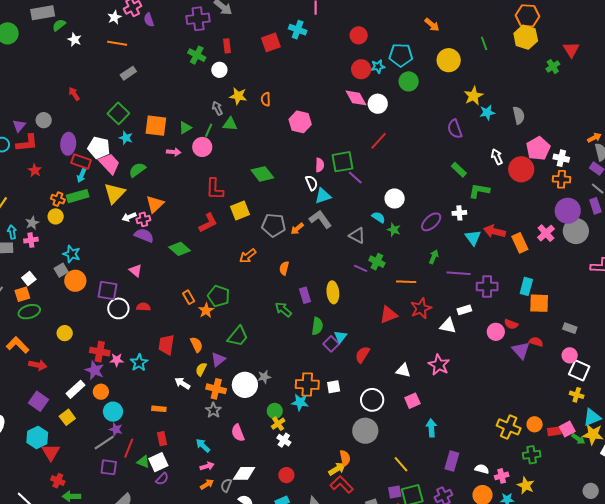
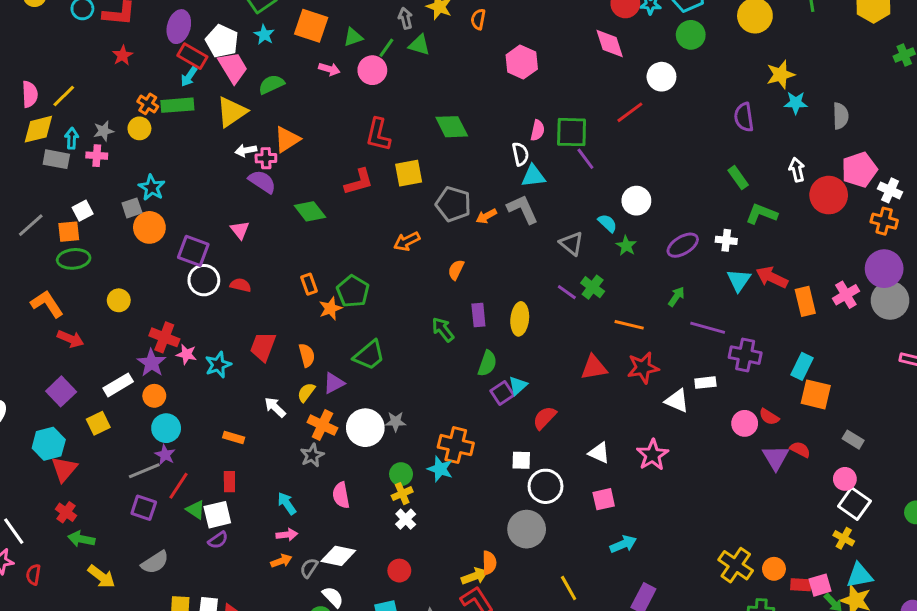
white circle: (378, 104) -> (661, 77), moved
white square: (334, 387) -> (521, 460), moved
cyan arrow: (431, 428) -> (623, 544), turned 60

